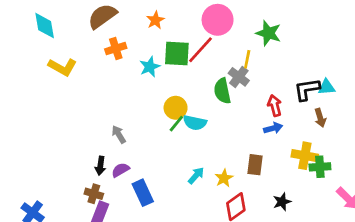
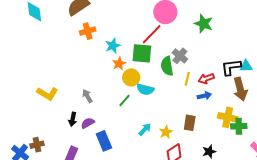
orange star: (155, 20) -> (119, 64), moved
green square: (177, 53) -> (142, 53), moved
yellow line: (247, 59) -> (187, 79), moved
yellow L-shape: (63, 67) -> (47, 94), moved
red arrow: (275, 106) -> (206, 79), turned -98
brown arrow: (320, 118) -> (240, 89), size x1.6
green line: (176, 124) -> (124, 101), moved
brown cross: (94, 194) -> (37, 145), moved, turned -32

